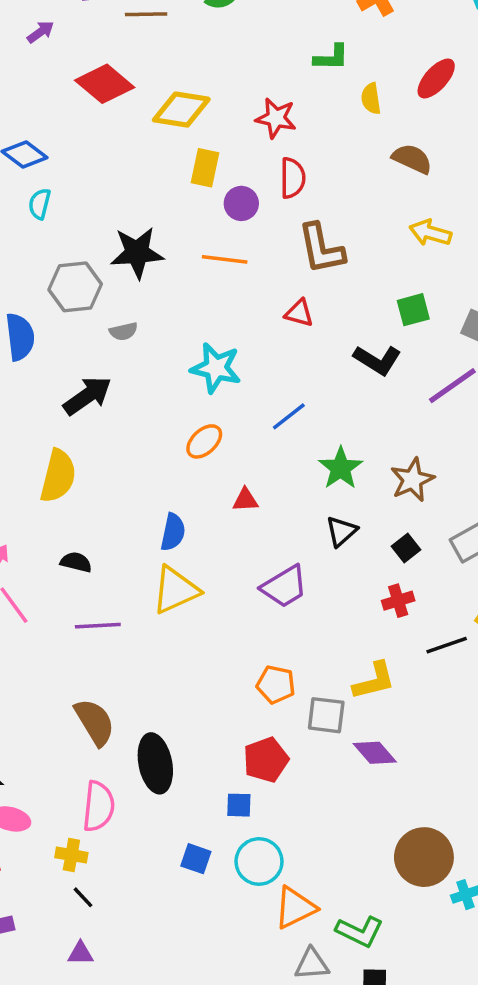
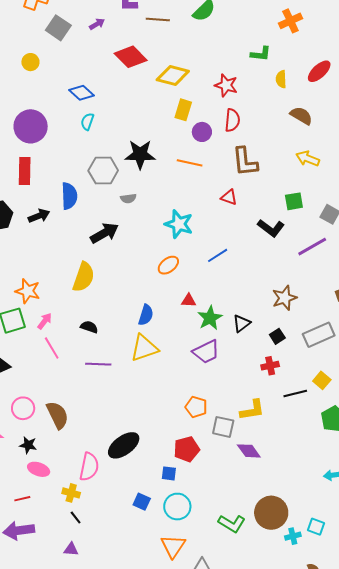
green star: (341, 468) -> (210, 318), moved
brown semicircle: (95, 722) -> (58, 415), moved
black ellipse: (155, 763) -> (124, 445), turned 60
orange triangle: (295, 908) -> (173, 546), moved, turned -36
green L-shape: (360, 931) -> (232, 523), moved

